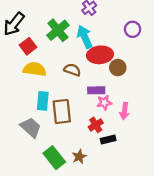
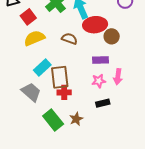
yellow semicircle: (34, 69) -> (34, 38), turned -30
purple rectangle: (96, 90) -> (101, 60), moved
cyan rectangle: (43, 101) -> (42, 68), turned 42
pink star: (104, 103) -> (99, 81), moved
red cross: (96, 125) -> (64, 92), moved, turned 32

